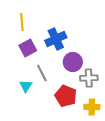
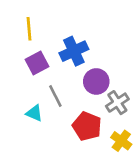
gray cross: (89, 78) -> (117, 103), turned -30
cyan triangle: (26, 86) -> (34, 113), turned -40
yellow cross: (92, 107) -> (121, 141), turned 35

